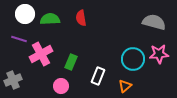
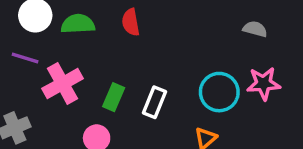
gray semicircle: (154, 22) -> (255, 29), size x0.6
white rectangle: (98, 76) -> (155, 102), moved

